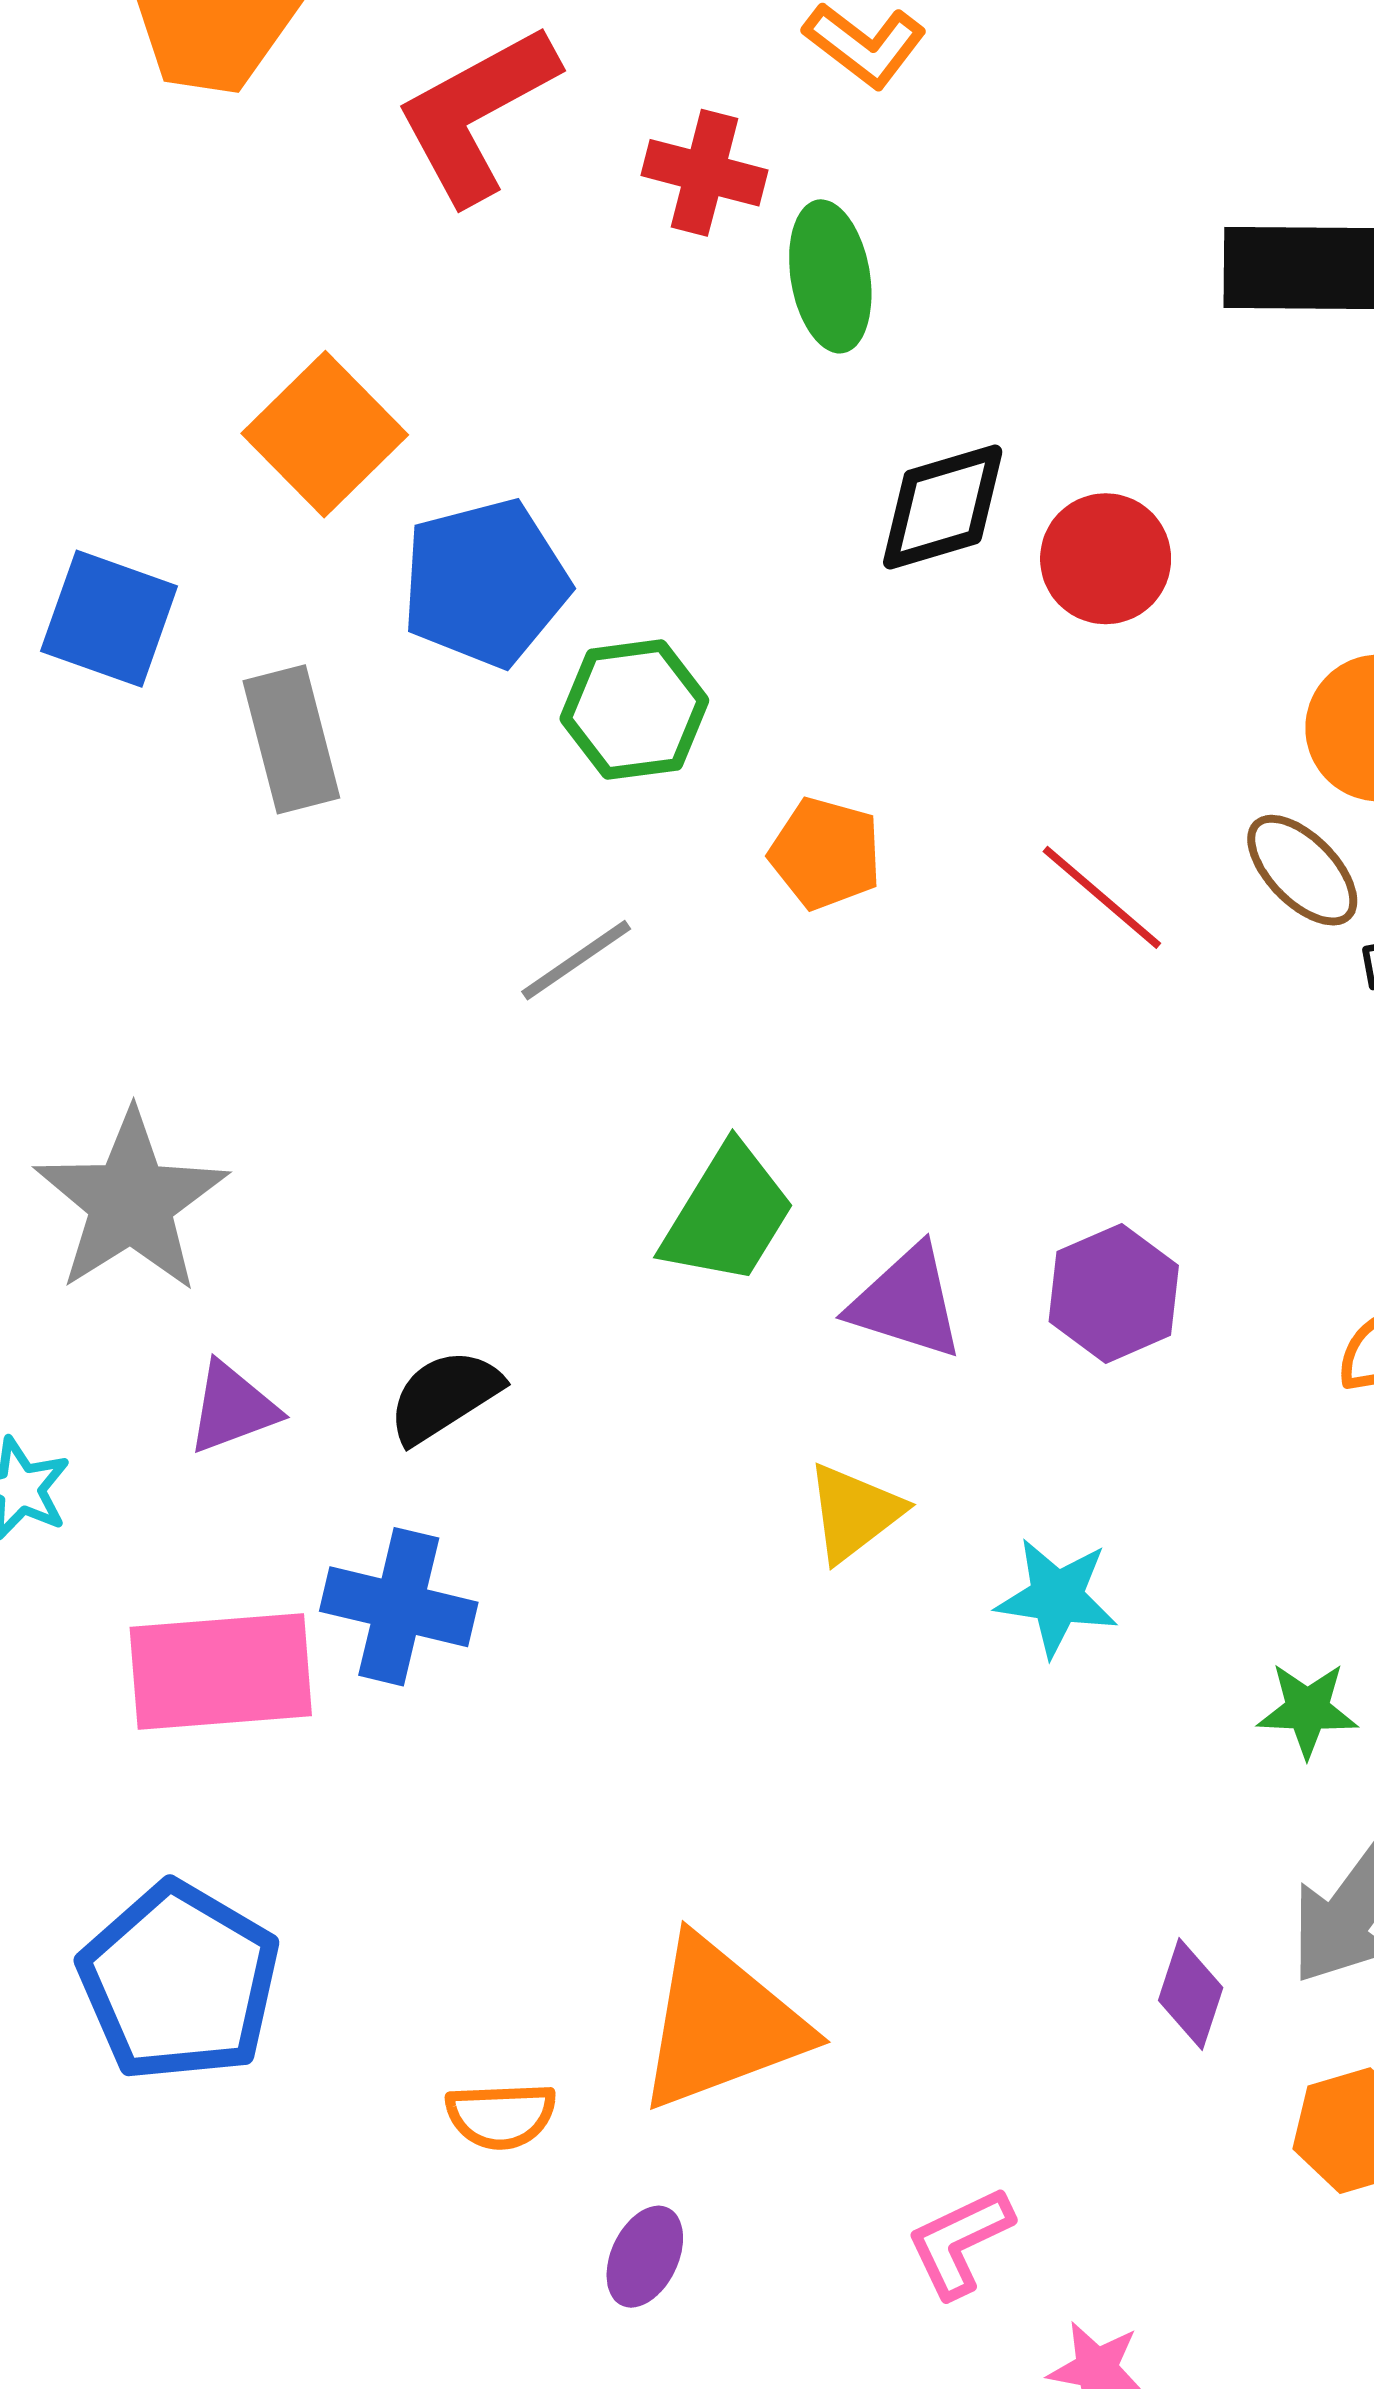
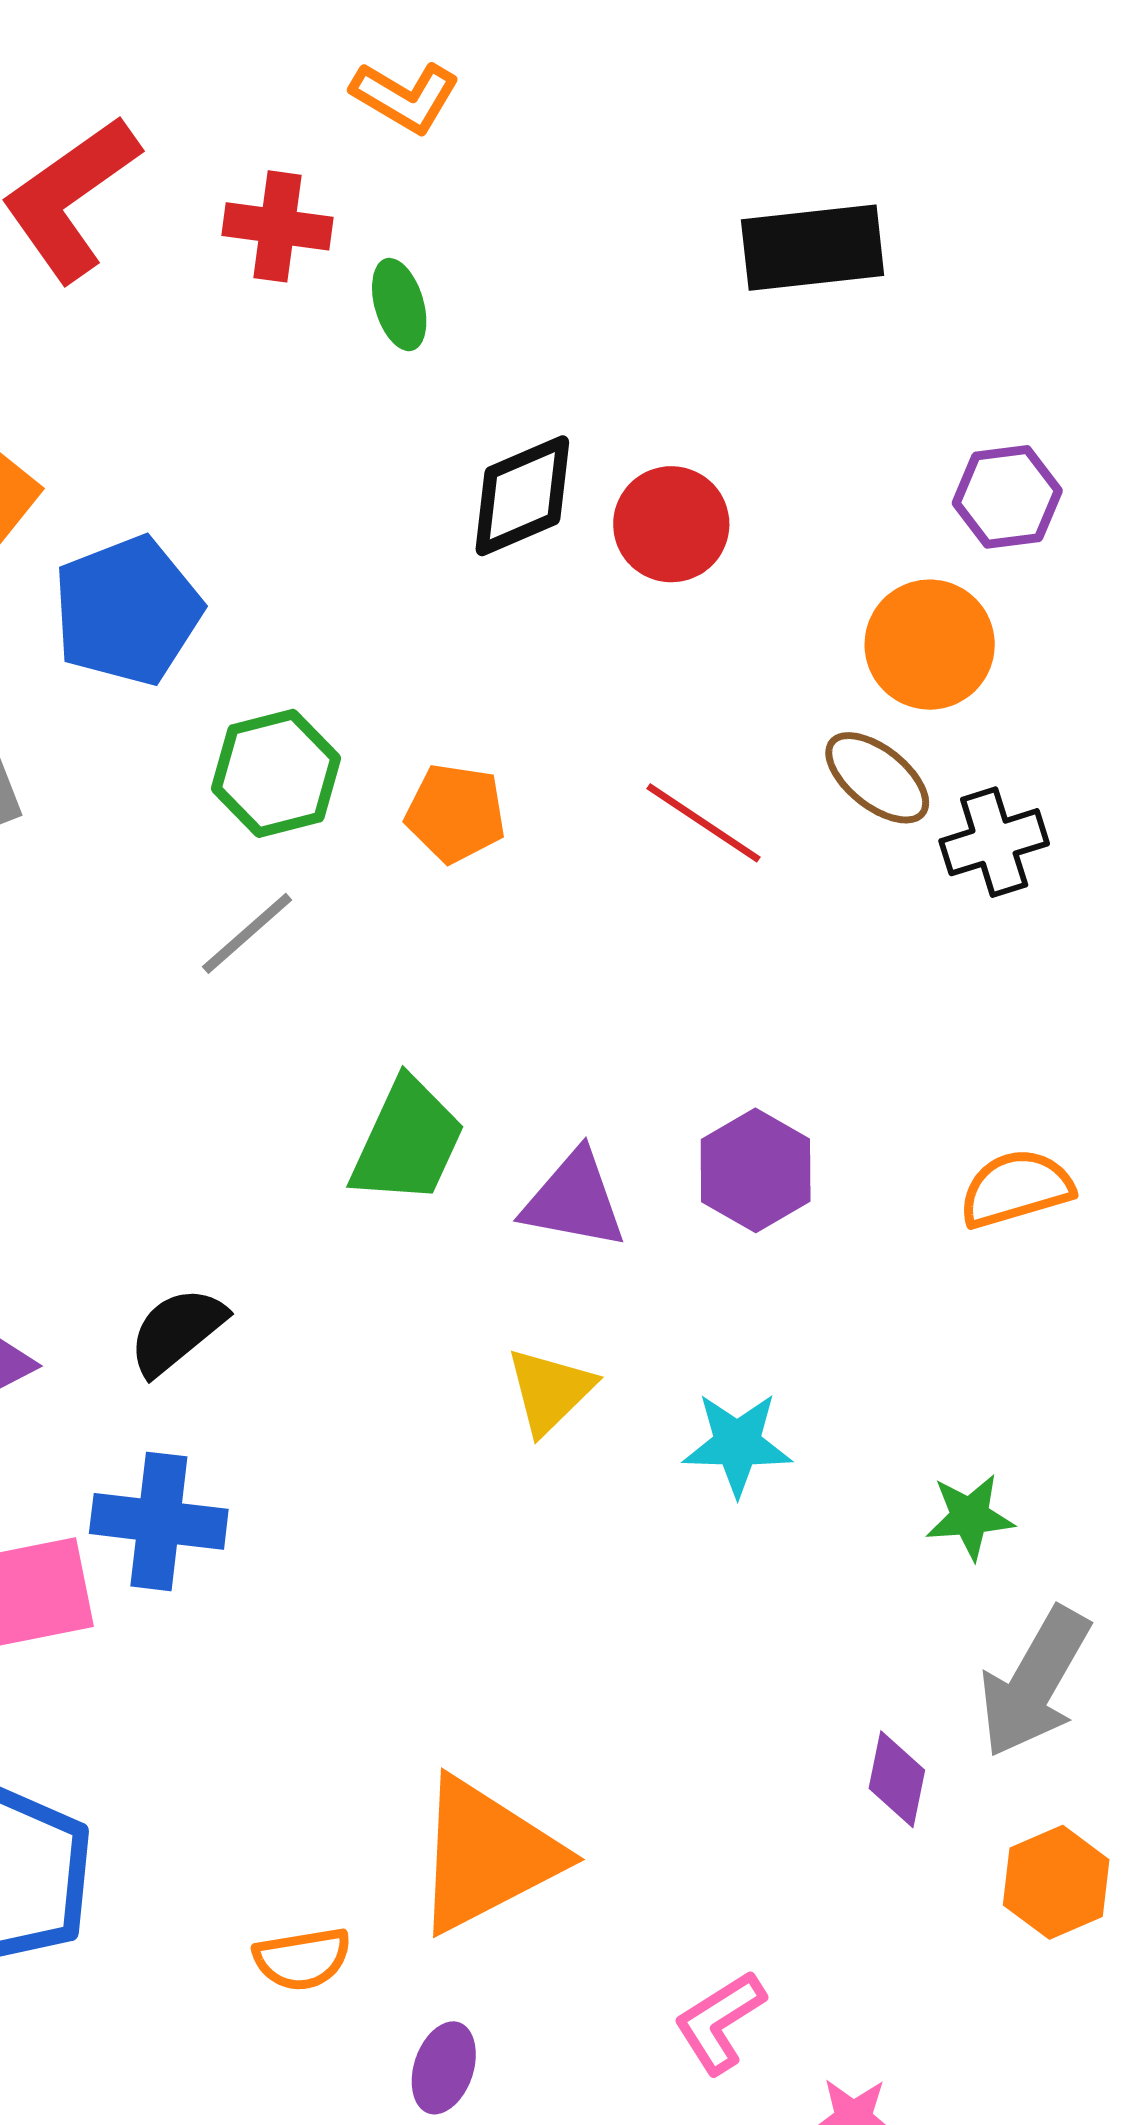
green ellipse: (830, 276) -> (399, 305), size x0.7
green hexagon: (634, 710) -> (276, 773), moved

